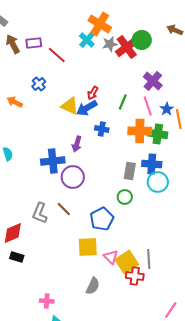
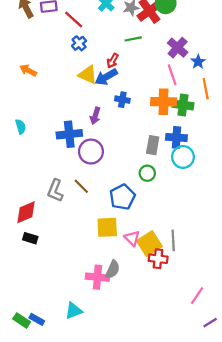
blue cross: (39, 84) -> (79, 43), moved
green line: (123, 102) -> (133, 39), moved, turned 56
blue star: (167, 109) -> (198, 62), moved
pink cross: (47, 301) -> (97, 277), moved, size x1.5

